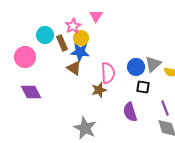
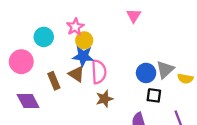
pink triangle: (96, 16) -> (134, 16), moved
brown rectangle: (62, 43) -> (54, 81), moved
pink semicircle: (108, 73) -> (99, 72), moved

